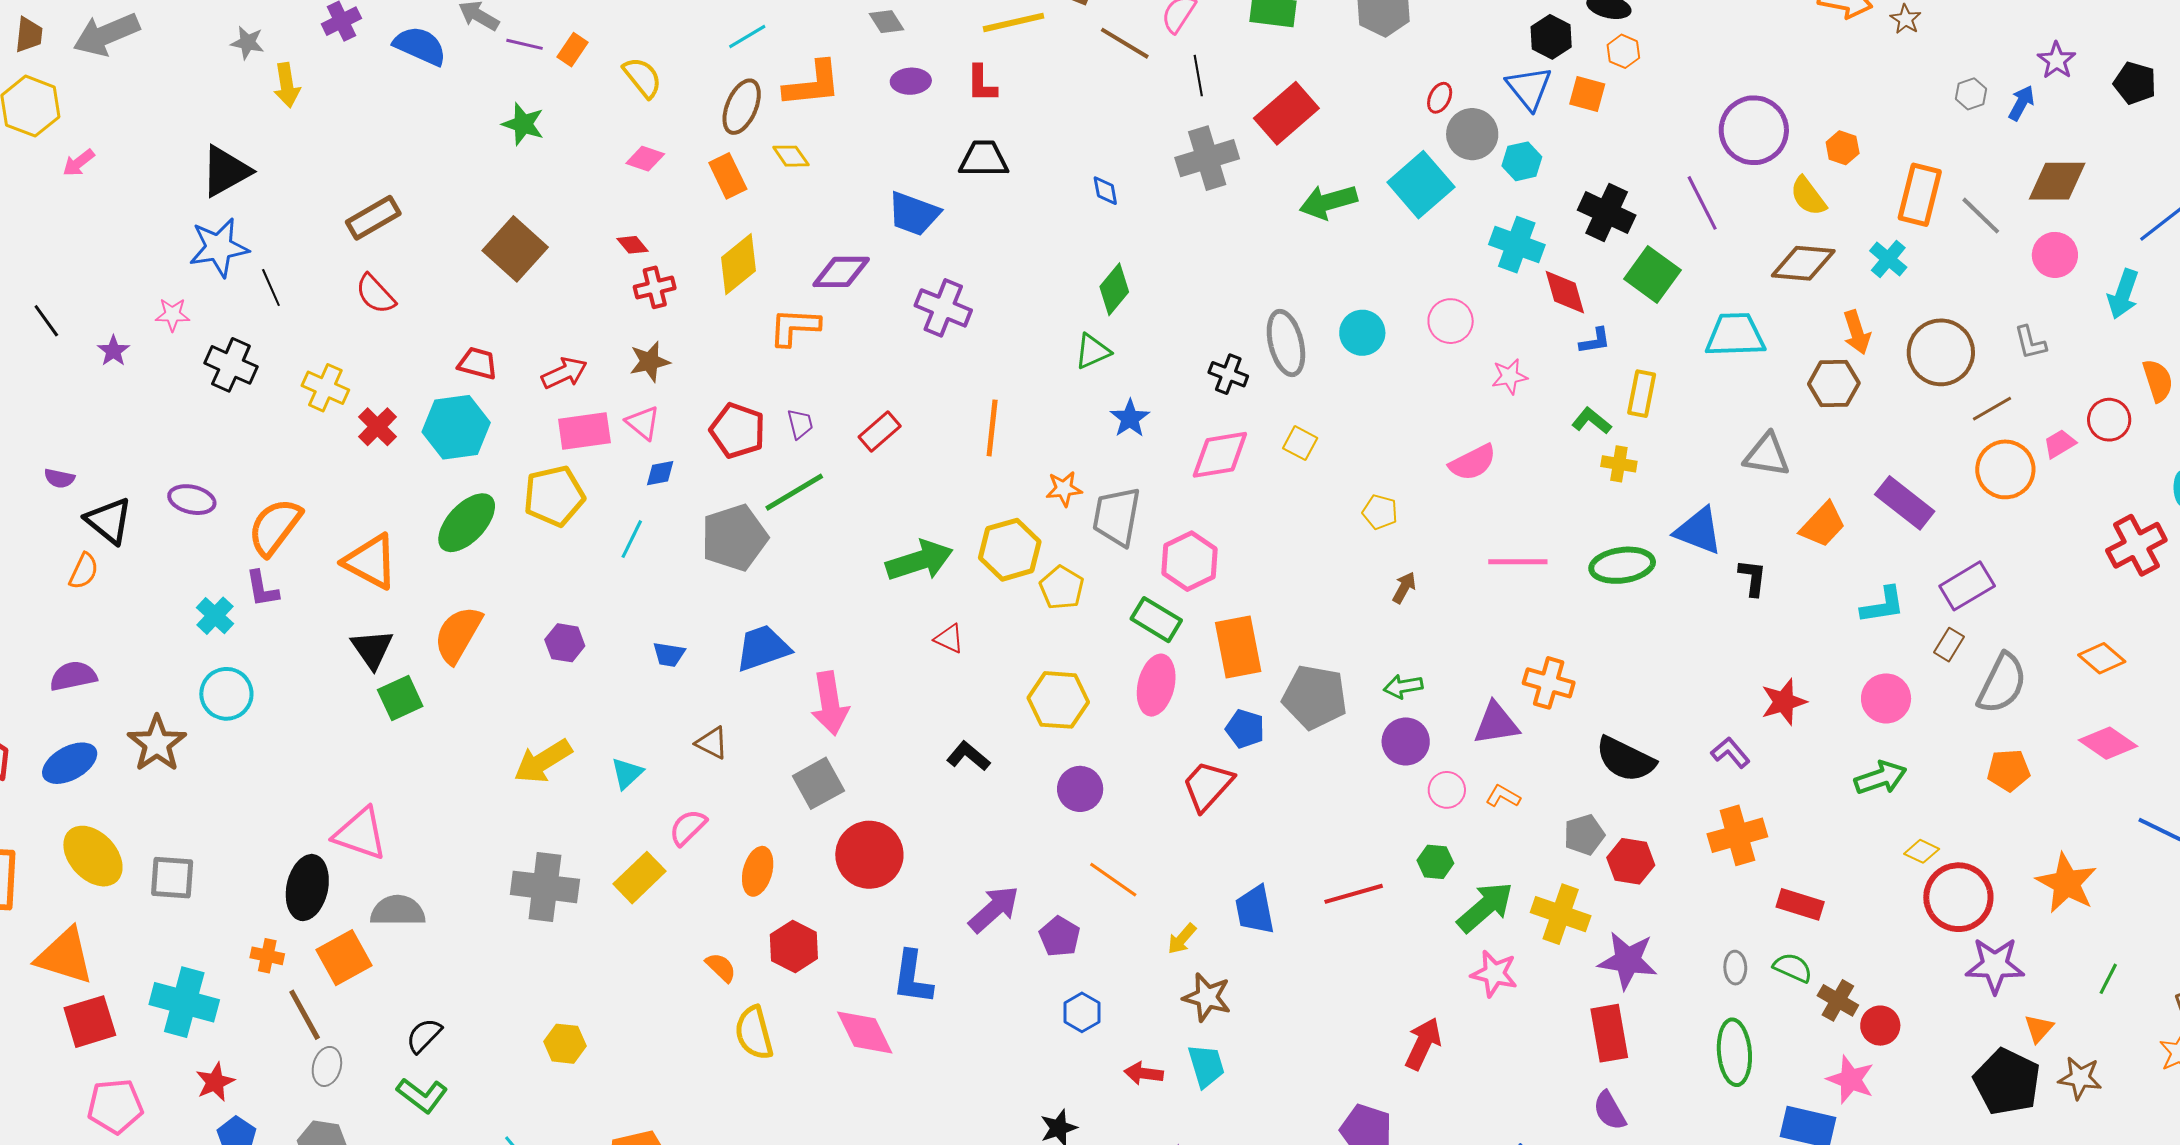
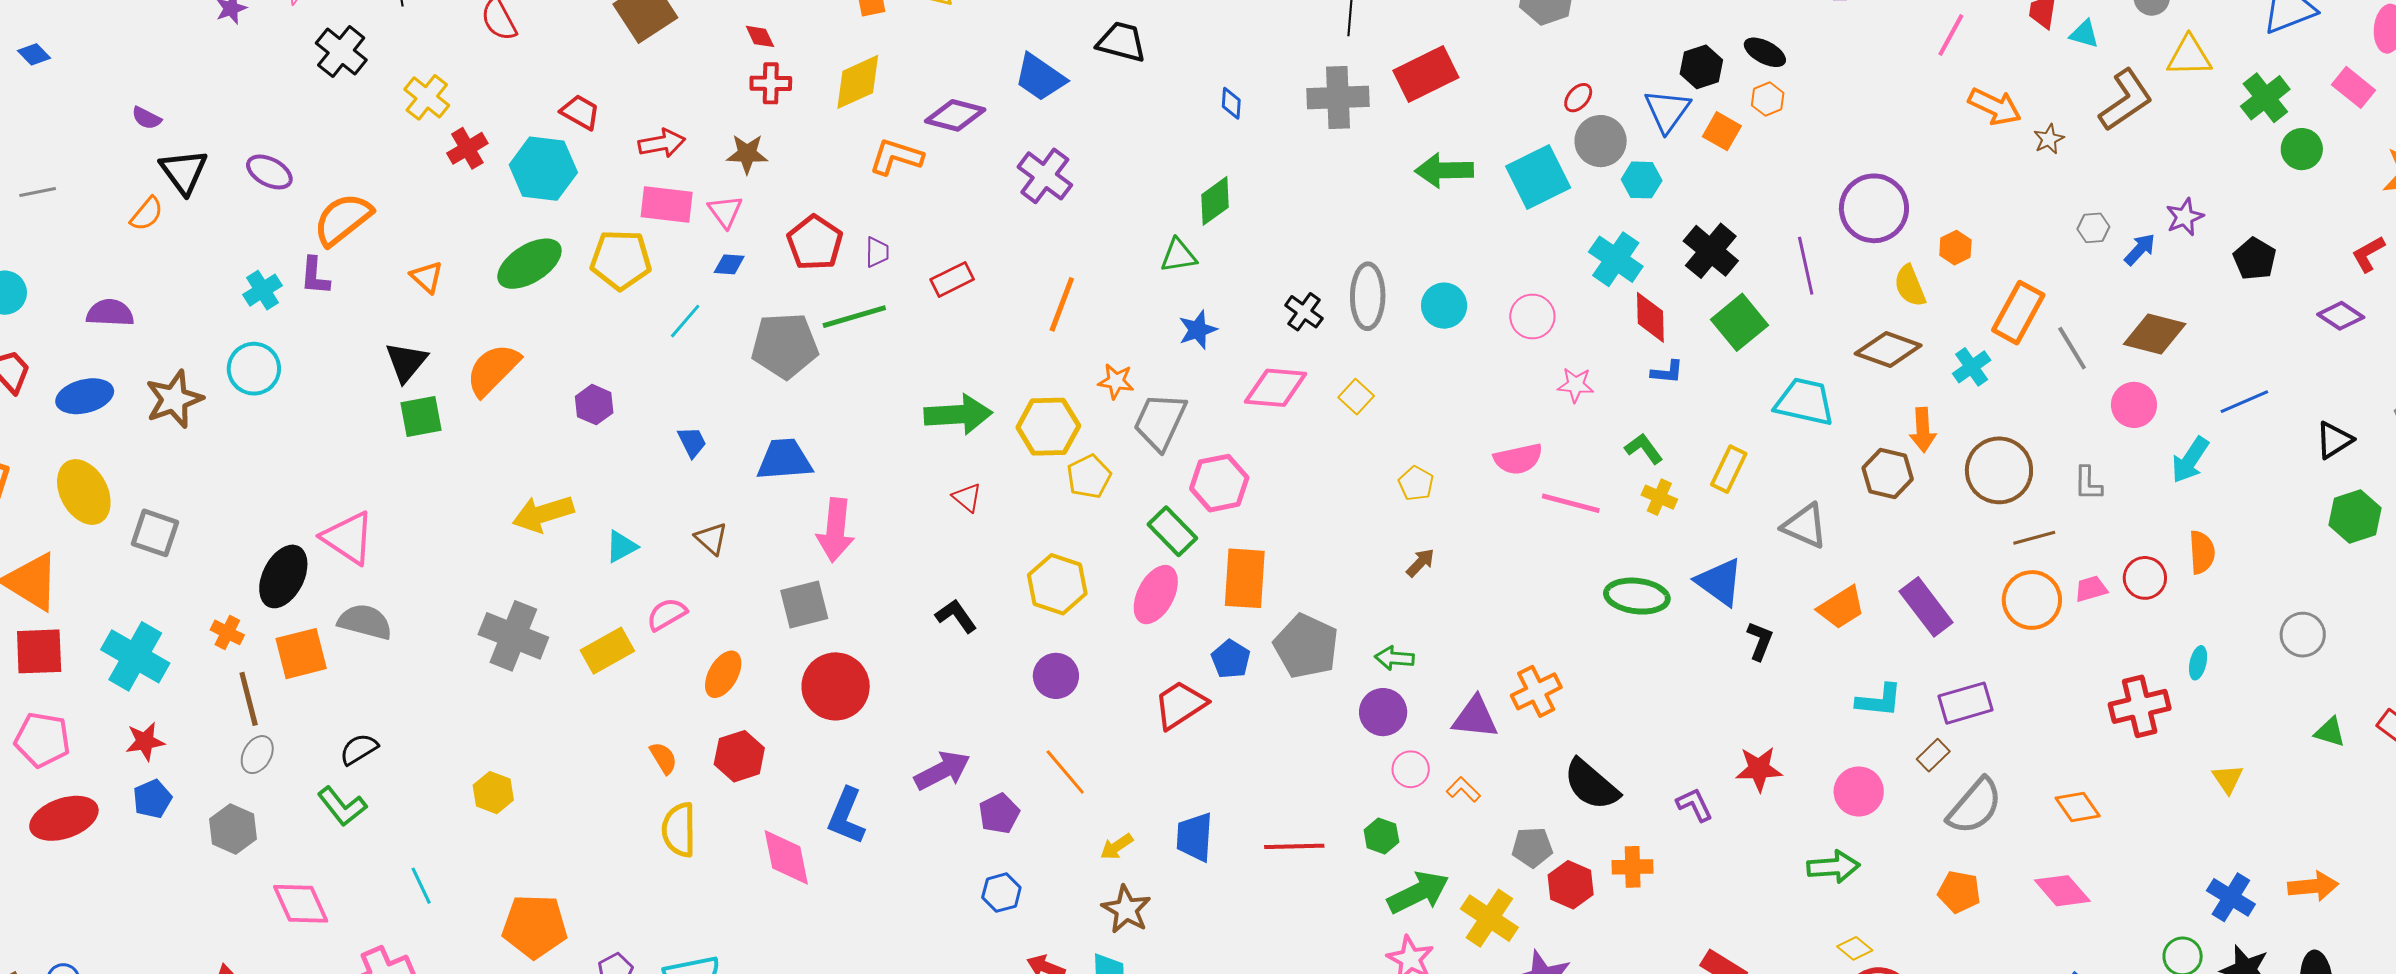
yellow rectangle: (1642, 394) -> (1729, 469), moved
orange triangle: (371, 562) -> (427, 277), size x0.6
pink line: (1518, 562) -> (1571, 503), moved
blue trapezoid: (669, 654) -> (692, 442), turned -140
orange cross: (1549, 683) -> (1536, 691), turned 33
orange cross: (1737, 835) -> (1633, 867), moved, size x0.7

